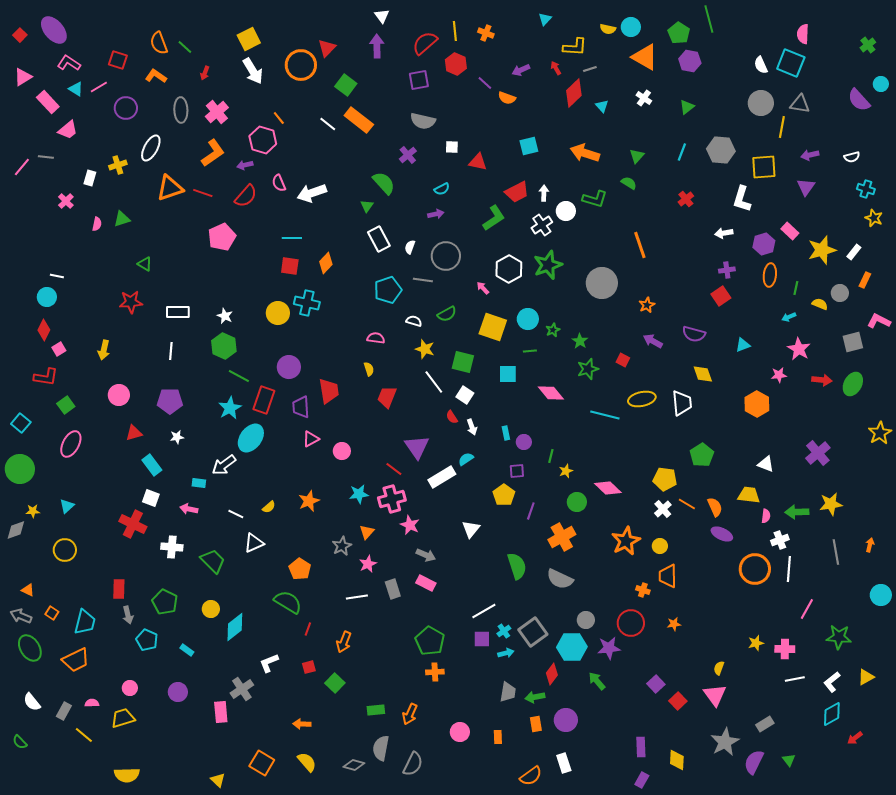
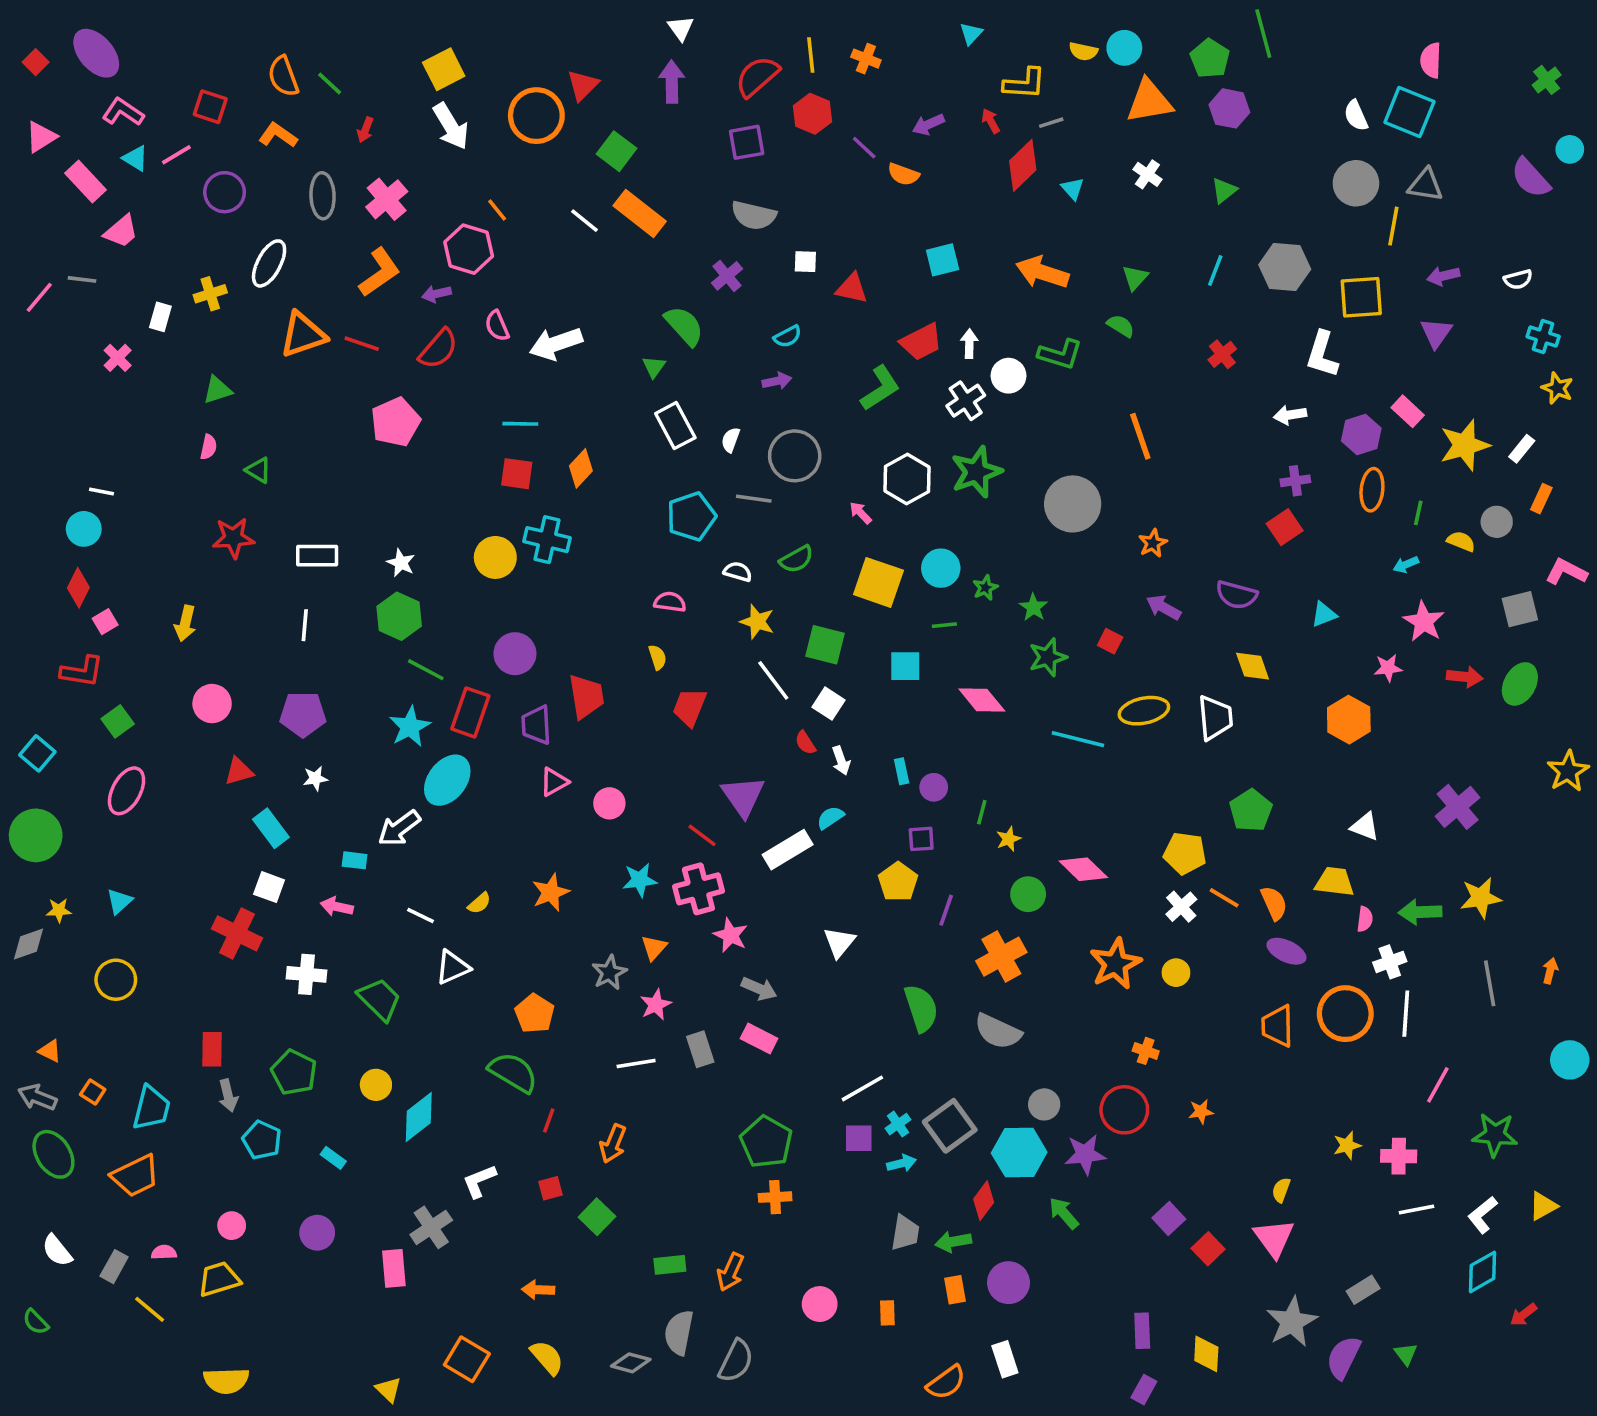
orange triangle: (645, 57) -> (1149, 101), turned -40
pink semicircle: (97, 224) -> (208, 447), moved
orange trapezoid: (668, 576) -> (1278, 1026), moved

